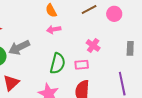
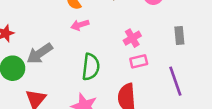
pink cross: (93, 45) -> (132, 38), turned 32
pink rectangle: (82, 65) -> (139, 61), moved

